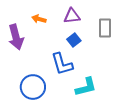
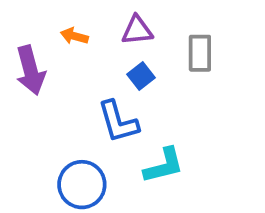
blue circle: (33, 87) -> (82, 185), moved

